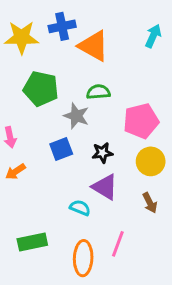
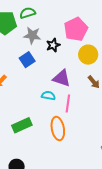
green semicircle: (98, 92) -> (28, 13), moved
black star: (102, 153) -> (53, 45), moved
pink line: (118, 244) -> (68, 104), moved

